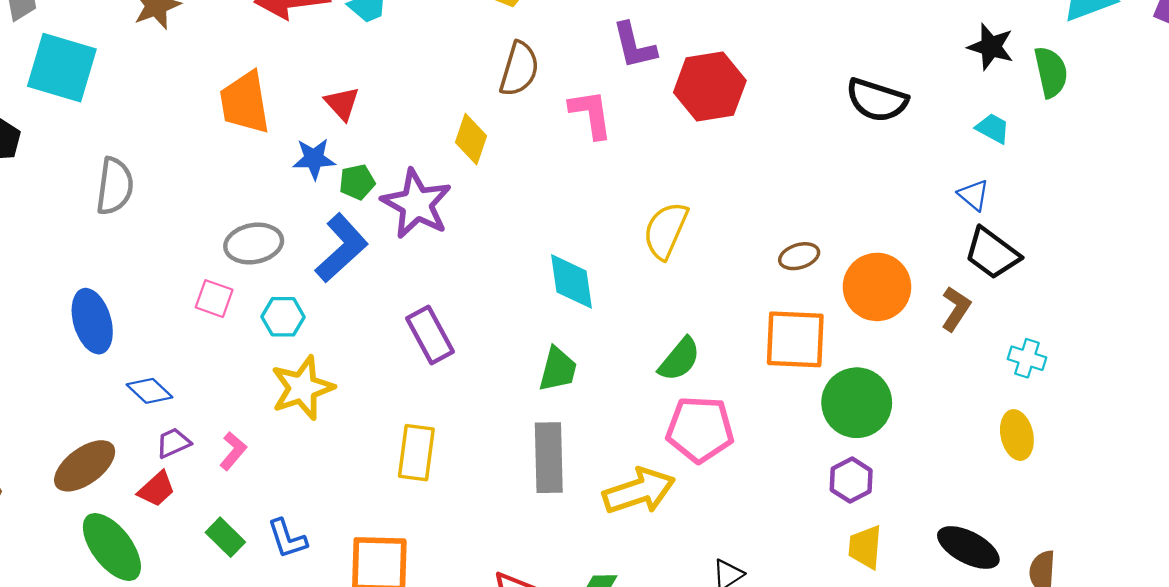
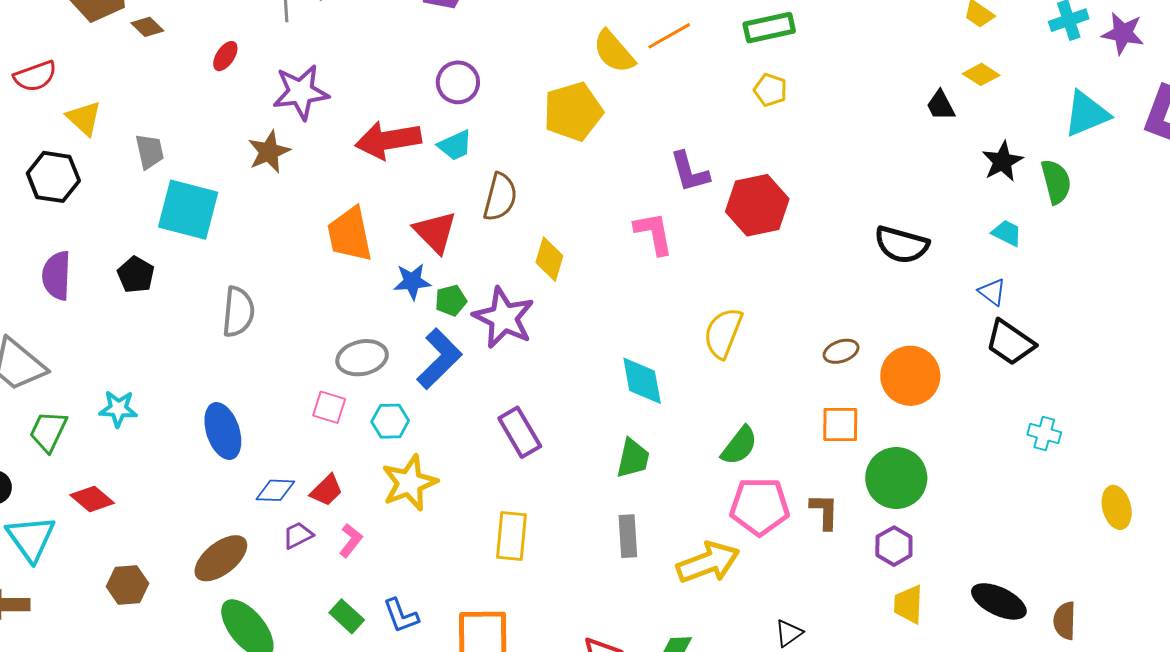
black star: (991, 47) -> (1002, 161), turned 30
brown semicircle: (519, 69) -> (500, 197), moved
black semicircle: (877, 100) -> (902, 245), moved
red triangle: (342, 104) -> (435, 232), size x1.4
brown L-shape: (956, 309) -> (824, 511), moved, turned -30
orange square: (795, 339) -> (840, 424), size x0.7
blue diamond: (149, 391) -> (275, 490), turned -39
yellow ellipse: (1017, 435) -> (1117, 507), moved
gray rectangle: (549, 458) -> (628, 536), size x0.7
red trapezoid: (156, 489) -> (327, 490), moved

